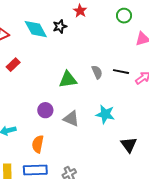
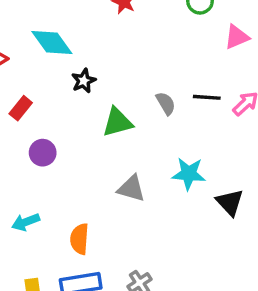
black star: (60, 26) -> (84, 81), moved
purple circle: (45, 110) -> (43, 153), moved
black triangle: (129, 145) -> (230, 202), moved

